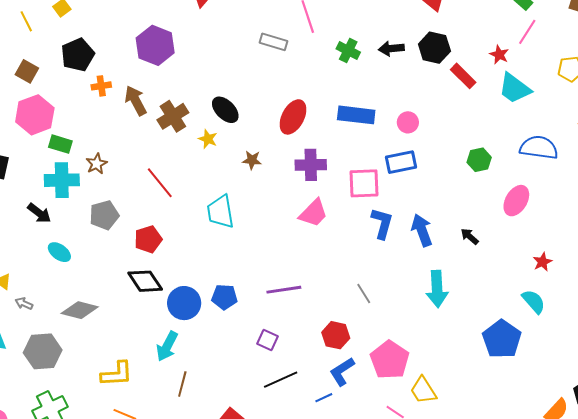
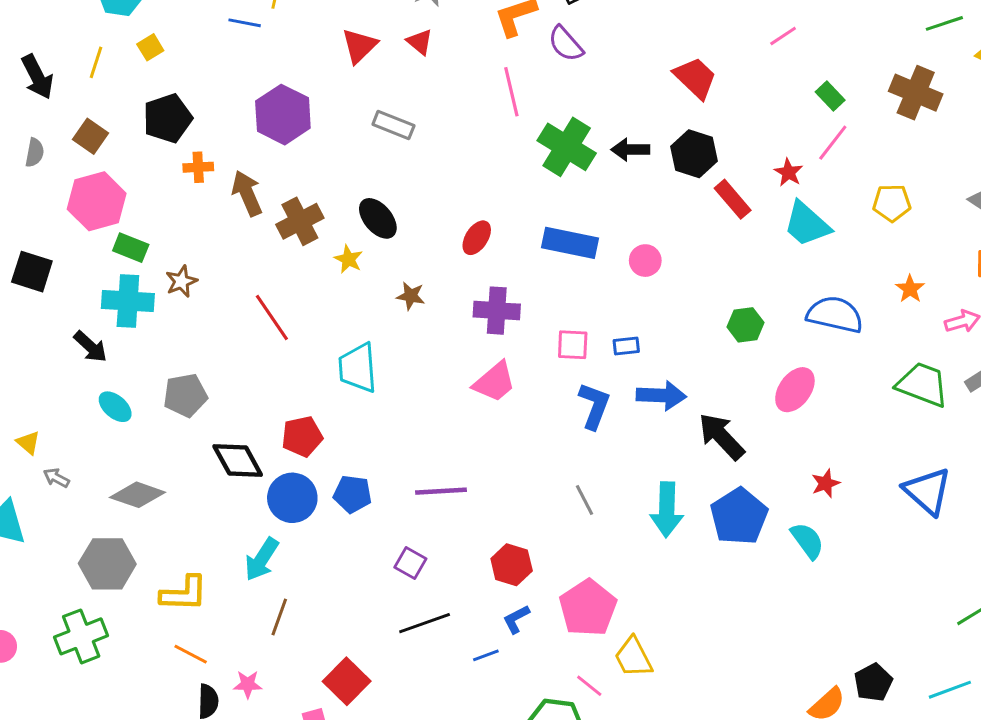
yellow line: (26, 21) -> (96, 62), turned 40
gray rectangle: (274, 42) -> (393, 125), moved
green cross: (348, 50) -> (567, 147), size x1.6
red ellipse: (293, 117) -> (477, 238), size x0.7
blue rectangle: (401, 162) -> (626, 346), moved, size x0.6
pink square: (364, 183) -> (573, 345), size x0.7
gray pentagon: (104, 215) -> (185, 395), moved
blue arrow: (422, 230) -> (661, 395), moved, turned 108
black arrow: (470, 236) -> (721, 436), size x1.8
red pentagon: (148, 239) -> (302, 436), moved
gray line: (364, 293) -> (585, 500), moved
blue pentagon: (502, 339) -> (739, 516), moved
gray hexagon: (43, 351) -> (107, 564), moved
blue L-shape: (342, 372) -> (516, 619), size x0.7

